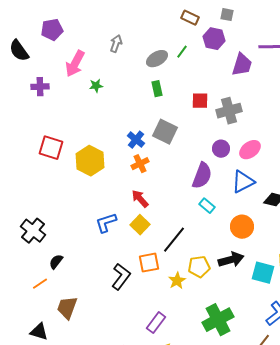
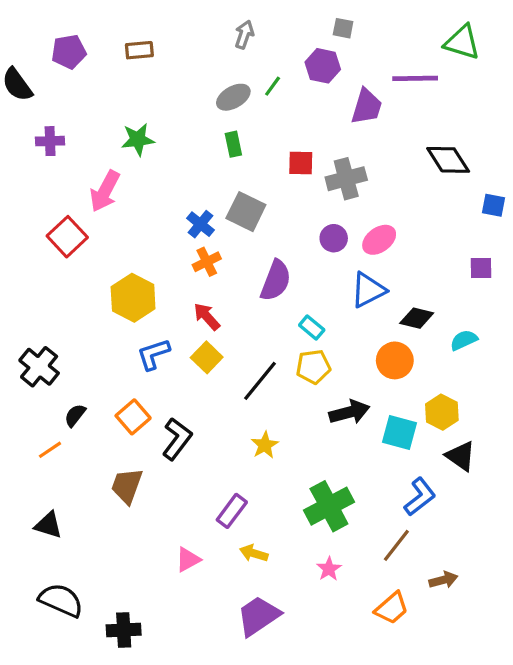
brown rectangle: (190, 18) -> (139, 50), moved, turned -30
gray arrow: (116, 44) -> (244, 34), moved
pink arrow: (75, 64) -> (105, 191), moved
green star: (96, 86) -> (138, 139), size x1.5
red square: (51, 148) -> (67, 237), turned 30
yellow hexagon: (90, 161) -> (133, 298), moved
purple semicircle: (202, 176) -> (276, 281), moved
orange circle: (242, 227) -> (395, 360), moved
orange square: (149, 263) -> (133, 417), moved, turned -30
yellow pentagon: (199, 267) -> (313, 367), moved
brown trapezoid: (67, 308) -> (127, 486), moved

